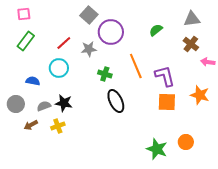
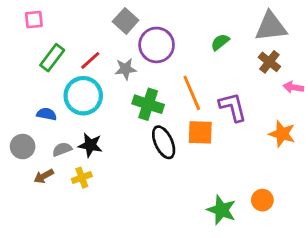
gray triangle: (192, 19) -> (271, 27), size x1.4
green rectangle: (26, 41) -> (52, 58), moved
cyan circle: (59, 68) -> (83, 96), size x1.4
green cross: (105, 74) -> (148, 104), size x1.5
orange square: (167, 102) -> (200, 132), moved

